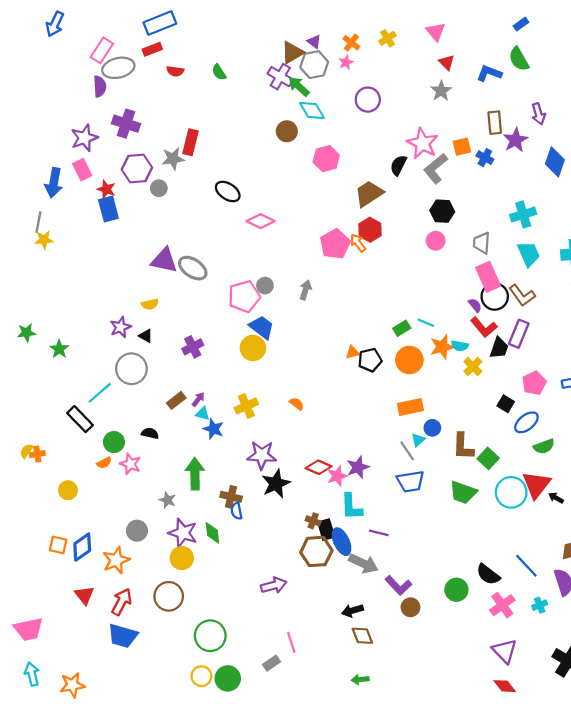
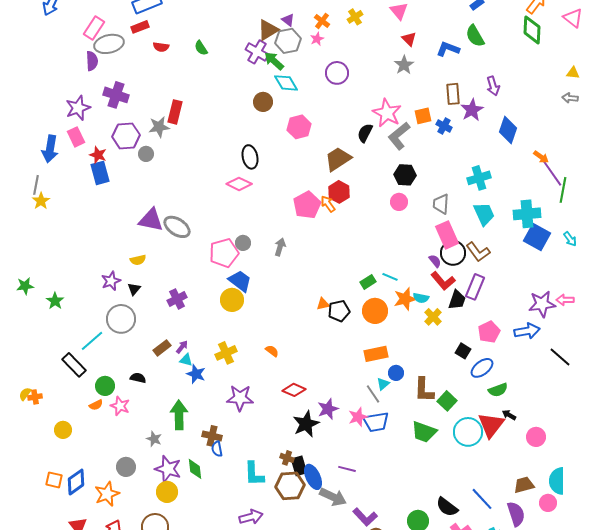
black ellipse: (228, 191) -> (250, 157), moved, turned 45
yellow star: (44, 240) -> (41, 201), turned -30
black triangle: (146, 336) -> (134, 289), turned 40
red diamond: (319, 467) -> (294, 390), moved
pink star: (337, 476) -> (358, 417), moved
black star: (276, 484) -> (306, 424), moved
black arrow: (556, 498) -> (509, 415), moved
cyan L-shape: (351, 507) -> (254, 474), moved

